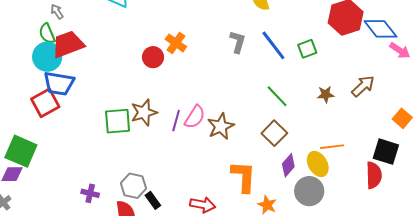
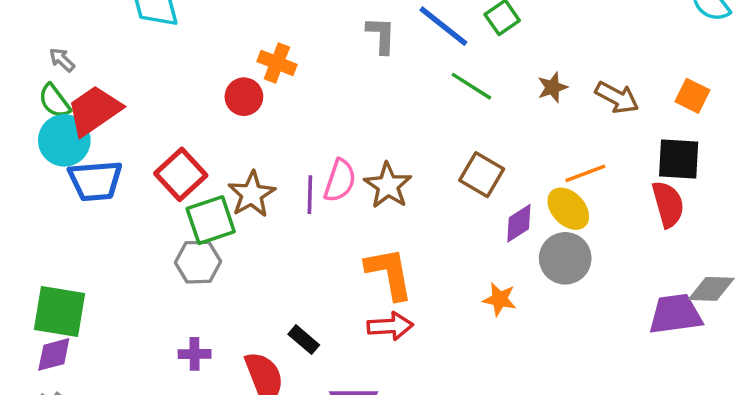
brown arrow: (363, 86) -> (617, 97), moved, turned 85
green line: (277, 96) -> (471, 86), moved
red square: (45, 103) -> (181, 174), moved
purple diamond: (288, 165) -> (519, 223), turned 30
orange L-shape: (244, 177) -> (389, 273), moved
gray hexagon: (133, 186) -> (198, 262), moved

